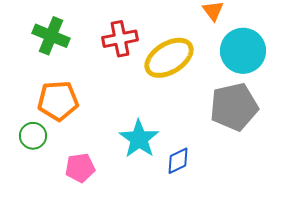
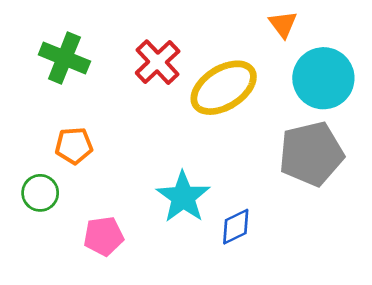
red cross: (120, 39) -> (158, 62), turned -32
orange pentagon: (58, 101) -> (74, 146), size x0.7

